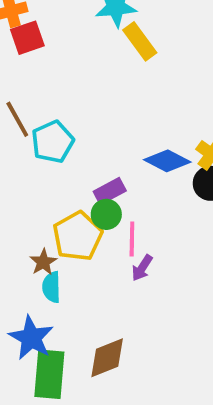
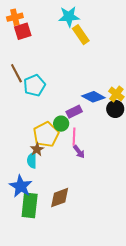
purple rectangle: (110, 191) -> (74, 112), moved
brown star: (43, 262) -> (37, 149), moved
purple arrow: (142, 268) -> (79, 152), turned -72

